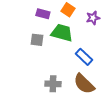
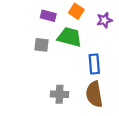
blue rectangle: (84, 57) -> (94, 64), turned 42
brown semicircle: (84, 84) -> (94, 94), turned 35

